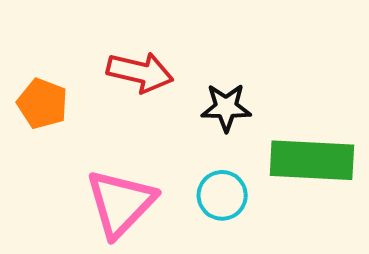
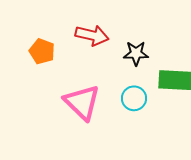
pink triangle: (121, 203) -> (82, 102), turned -30

